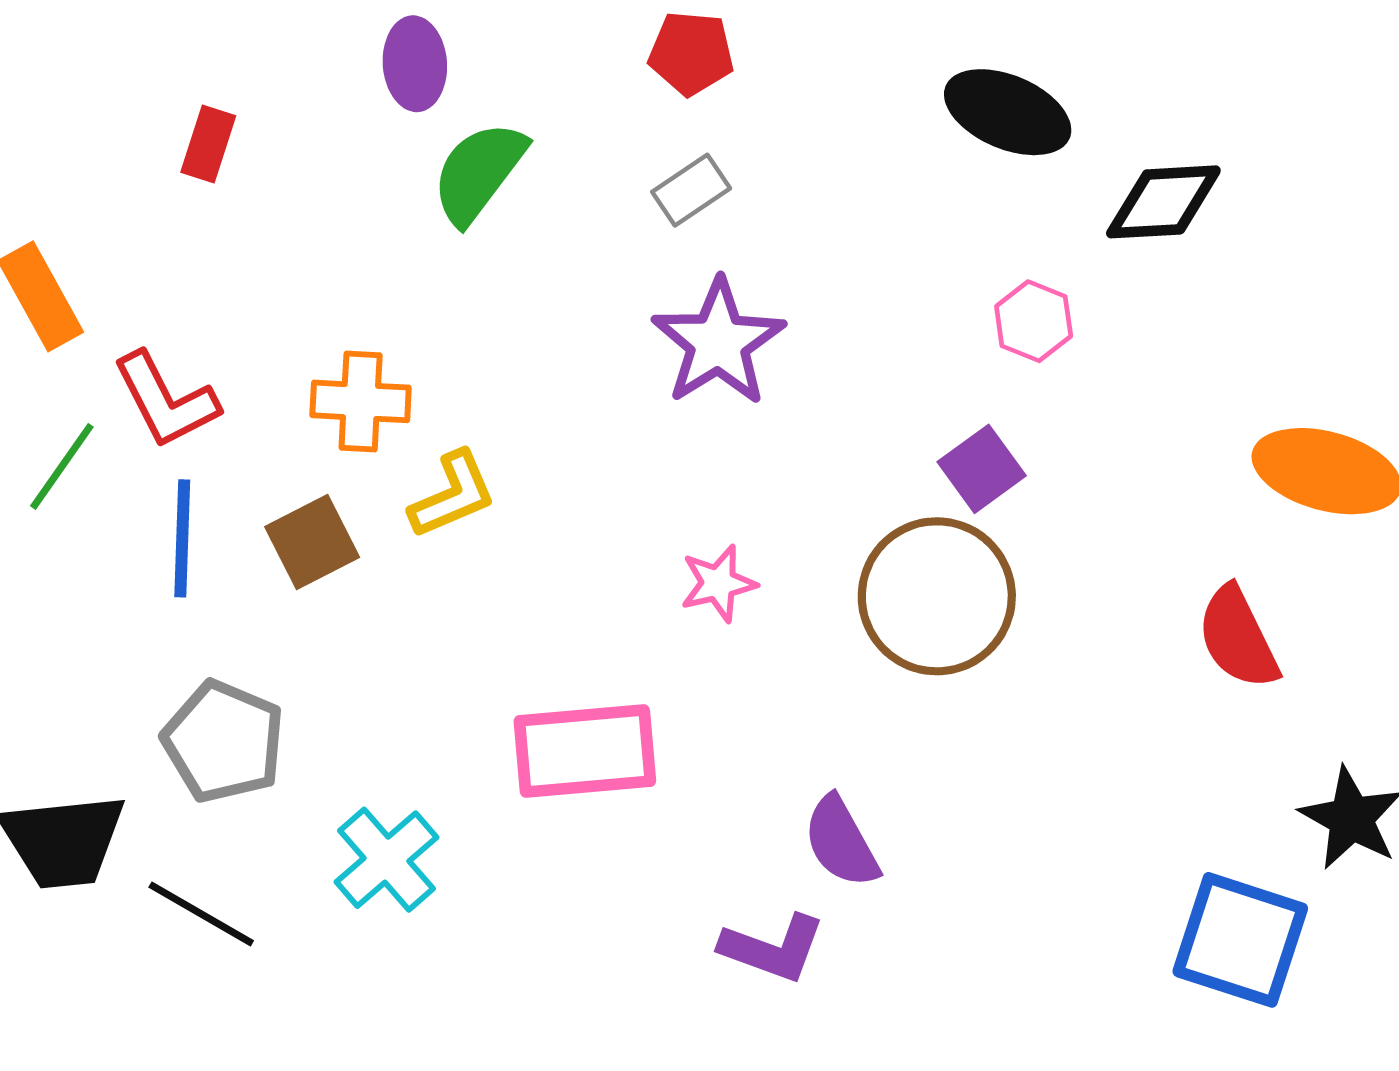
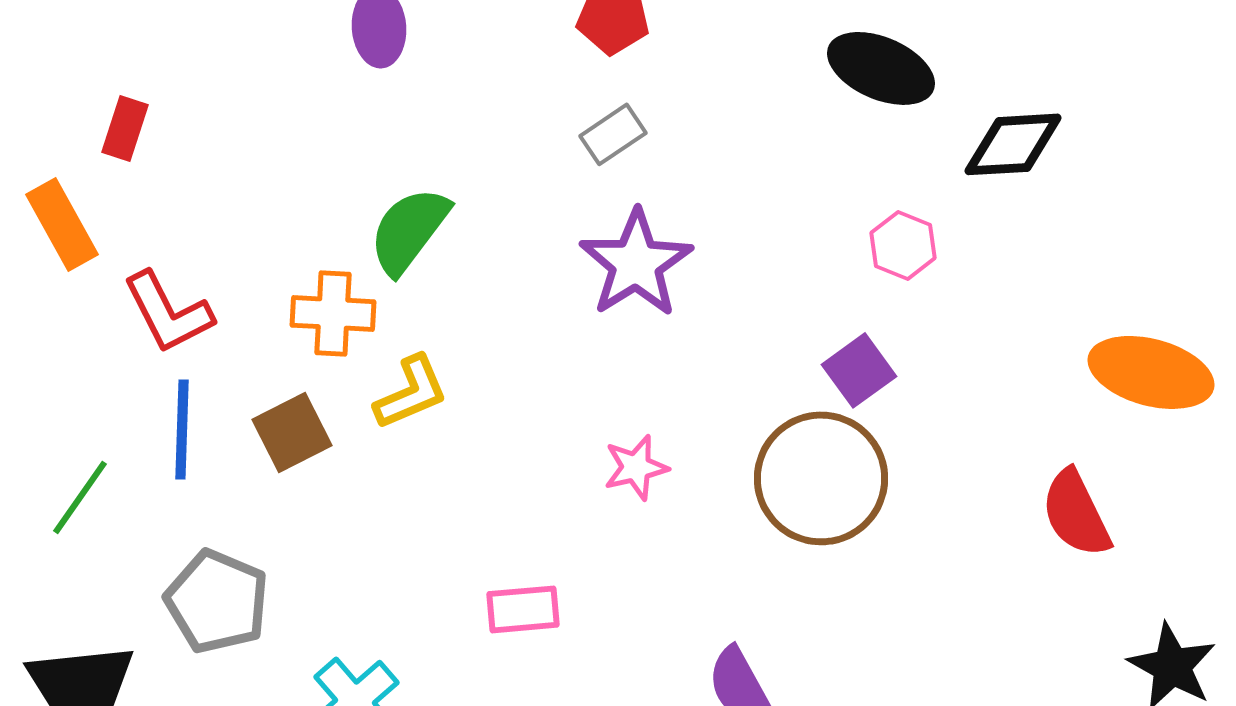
red rectangle: (208, 144) -> (125, 128), moved
green semicircle: (479, 172) -> (409, 230), moved
green line: (62, 466) -> (80, 497), moved
pink rectangle: (585, 751) -> (523, 609), size x0.6

